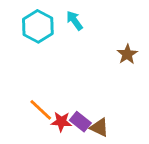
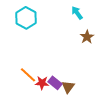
cyan arrow: (74, 21) -> (77, 13), moved
brown triangle: (99, 127) -> (68, 87), turned 40

